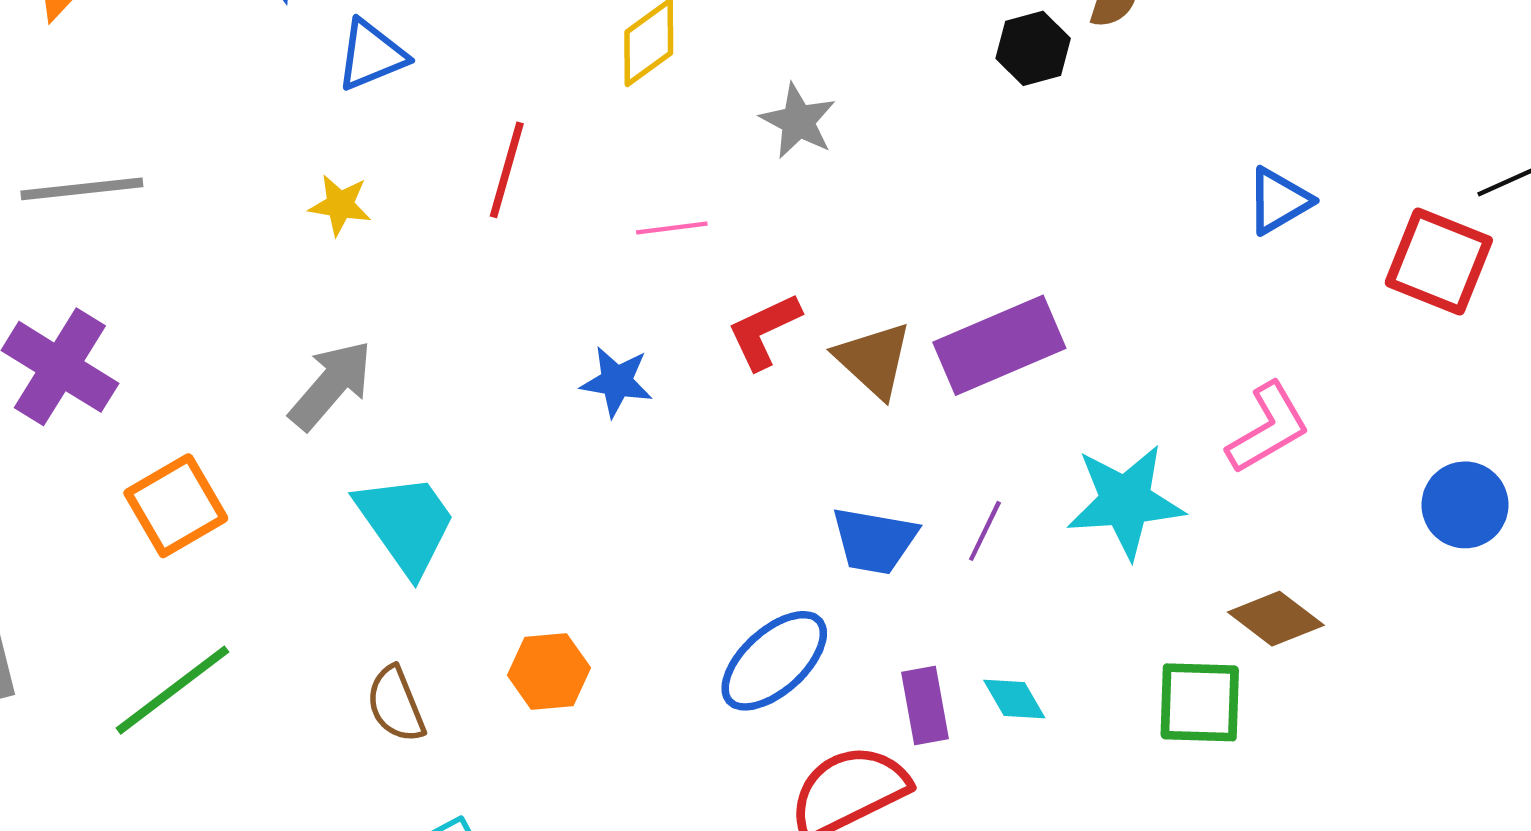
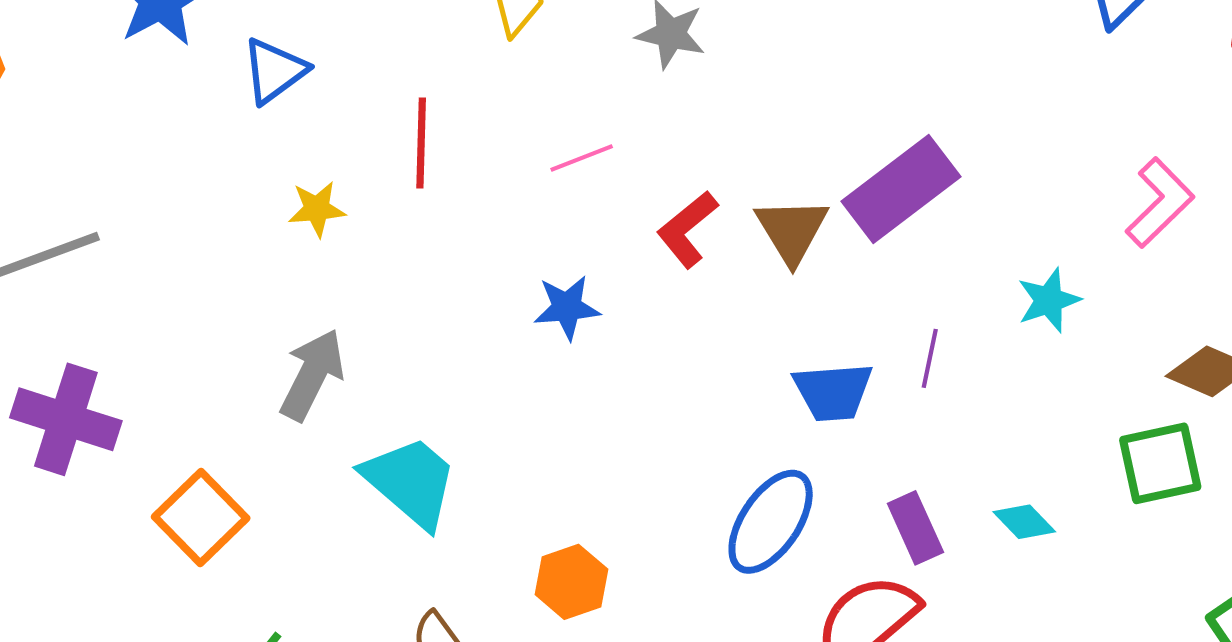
yellow star: (340, 205) -> (317, 209), moved
brown triangle: (874, 360) -> (792, 230), turned 30
cyan star: (1125, 501) -> (1049, 300), size x0.6
cyan diamond: (1014, 699) -> (1024, 522), moved

